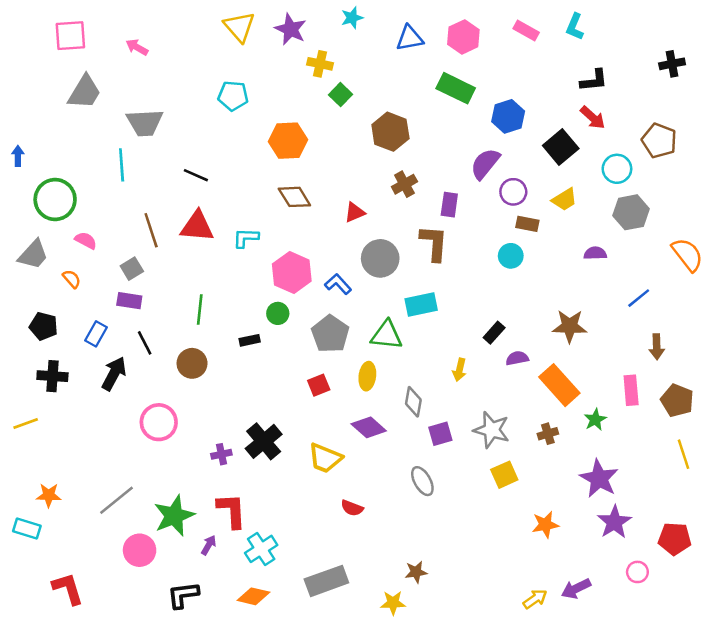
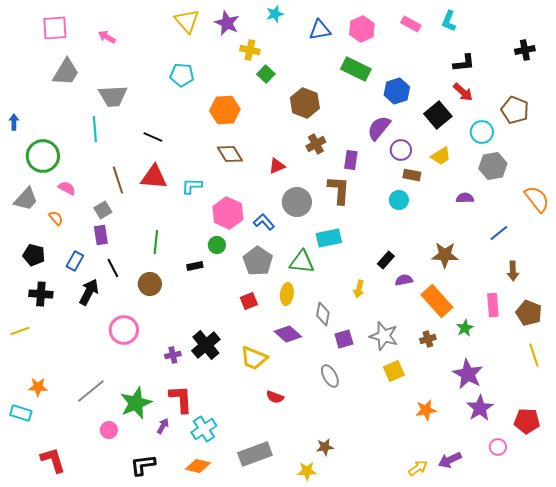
purple rectangle: (129, 301) -> (101, 235), turned 72
pink circle: (140, 550) -> (109, 430), size x0.7

